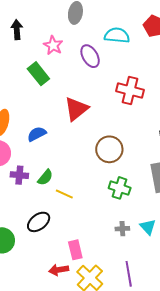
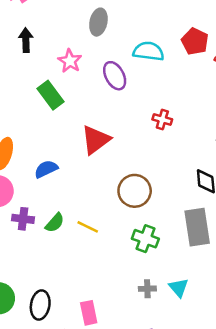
red cross: (130, 90) -> (162, 119), size x0.6
yellow line: (64, 194) -> (88, 227), moved
black ellipse: (39, 222) -> (40, 305), moved, turned -45

